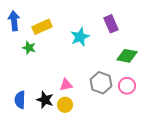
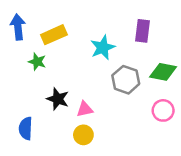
purple rectangle: (111, 24) -> (143, 31), turned 30
gray hexagon: (101, 83) -> (126, 80), moved
black star: (45, 100) -> (58, 99), moved

